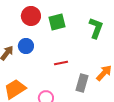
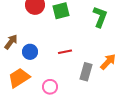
blue circle: (26, 46) -> (30, 52), moved

